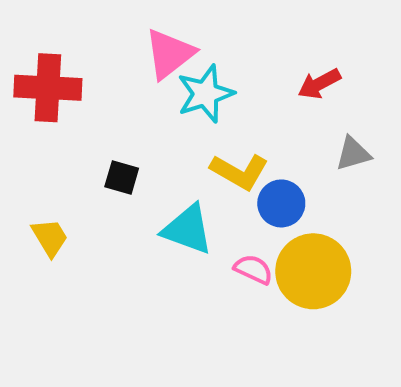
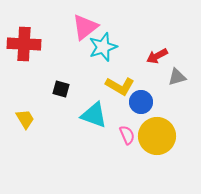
red arrow: (319, 84) -> (157, 56), moved
pink semicircle: (253, 269) -> (127, 135), turned 42

